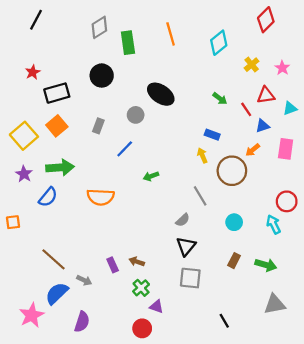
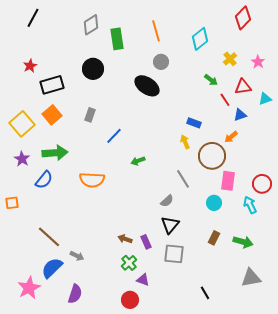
green arrow: (220, 99) -> (211, 80), moved
gray circle: (136, 115) -> (161, 62), moved
pink rectangle: (286, 149) -> (228, 181), moved
purple rectangle: (113, 265) -> (146, 242), moved

